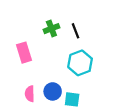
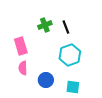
pink semicircle: (30, 94) -> (23, 68), moved
cyan square: (72, 99) -> (73, 87), moved

